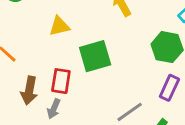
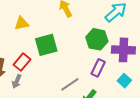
red rectangle: (61, 81) -> (22, 62), turned 30

